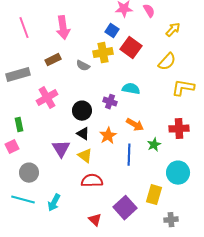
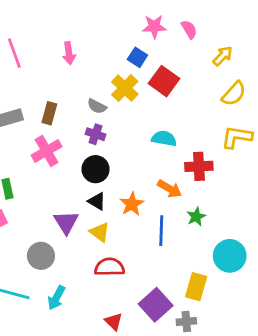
pink arrow: (63, 28) -> (69, 53), size x0.7
yellow cross: (103, 53) -> (125, 88), turned -36
brown rectangle: (53, 60) -> (49, 113), moved, turned -49
yellow semicircle: (167, 62) -> (234, 94), moved
purple cross: (110, 102) -> (95, 134), moved
red cross: (179, 129) -> (199, 166), moved
gray circle: (29, 173) -> (41, 256), moved
gray cross: (171, 220) -> (186, 322), moved

